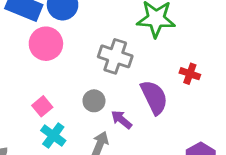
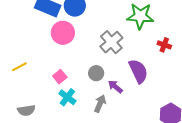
gray cross: (115, 56) -> (111, 42), turned 30
red cross: (190, 74) -> (164, 45), moved

